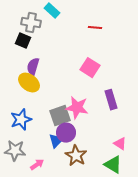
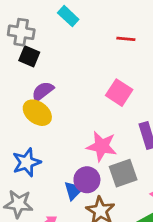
gray cross: (31, 23) -> (21, 32), moved
purple semicircle: (33, 67) -> (43, 91), turned 36
gray square: (60, 116) -> (123, 173), moved

